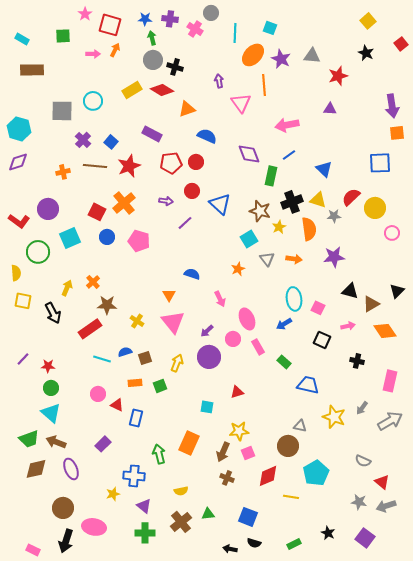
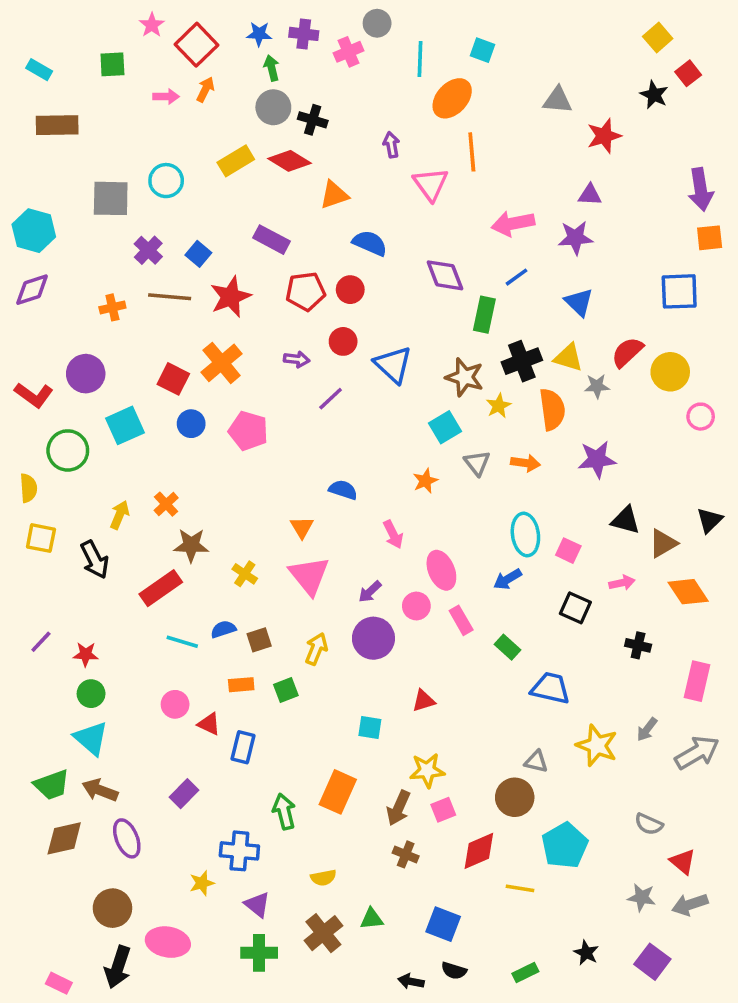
red square: (110, 25) -> (196, 45), turned 30
pink cross: (195, 29) -> (348, 52), turned 35
red square: (401, 44) -> (688, 73), moved
purple star: (281, 59) -> (575, 238), moved, turned -30

